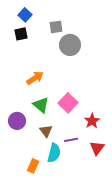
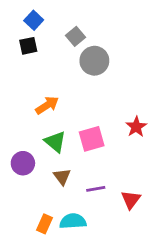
gray square: (56, 27) -> (76, 36), turned -32
pink square: (68, 103) -> (92, 139), turned 30
red star: (92, 121) -> (136, 127), moved
cyan semicircle: (54, 153) -> (73, 221), moved, turned -108

